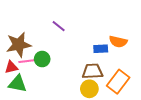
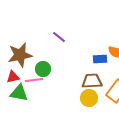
pink line: (28, 61) -> (34, 80), moved

